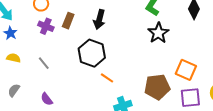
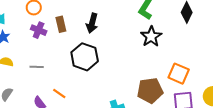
brown rectangle: (68, 21) -> (61, 24), turned -35
gray line: (44, 63) -> (37, 67), turned -48
orange line: (107, 78) -> (59, 93), moved

